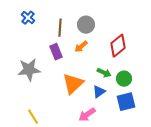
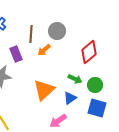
orange arrow: (81, 47) -> (44, 50), moved
purple rectangle: (56, 52) -> (16, 54), moved
blue square: (126, 102) -> (97, 108), turned 30

